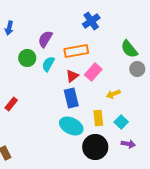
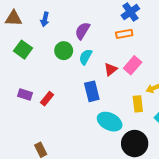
orange rectangle: (76, 51) -> (124, 34), moved, size x0.7
blue rectangle: (71, 98) -> (92, 91), moved
yellow rectangle: (98, 118) -> (138, 104), moved

